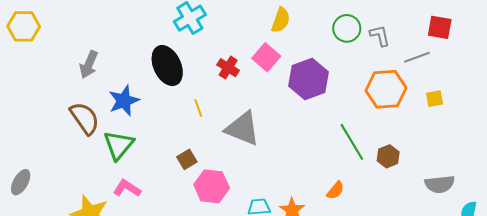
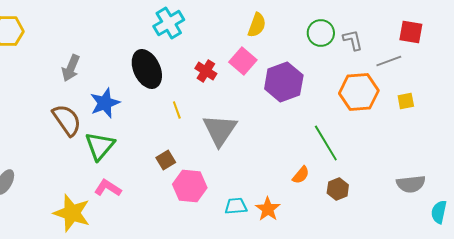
gray triangle: (243, 128) -> (220, 130), turned 42
brown hexagon: (388, 156) -> (338, 189), moved
orange semicircle: (335, 190) -> (301, 175), moved

